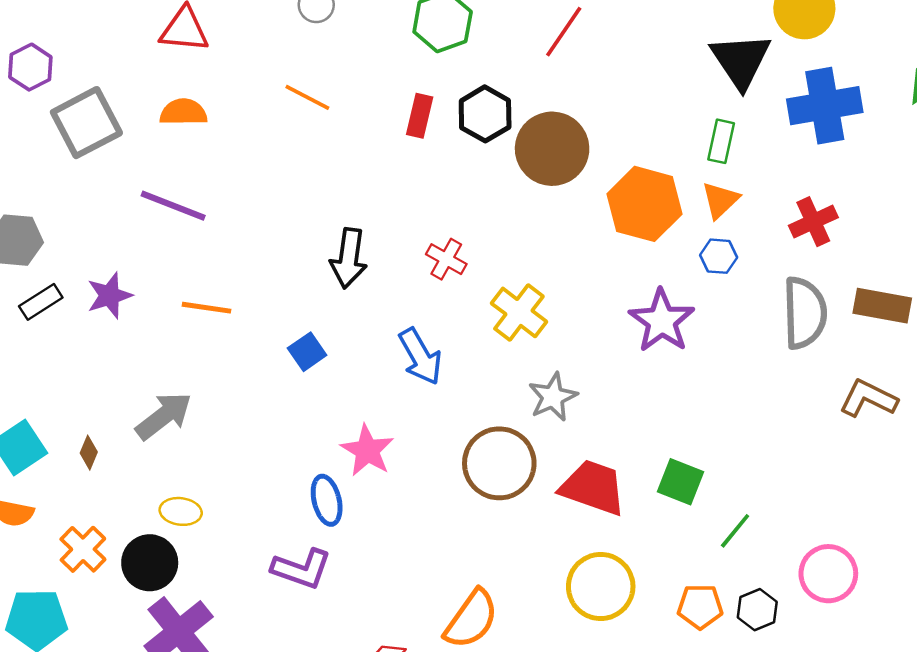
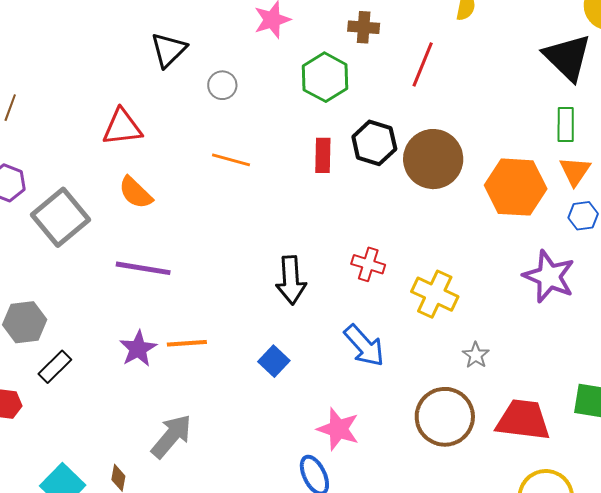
orange semicircle: (183, 112) -> (135, 193), turned -123
purple star: (109, 296) -> (138, 349), moved
gray star: (553, 397) -> (476, 355), size x0.7

